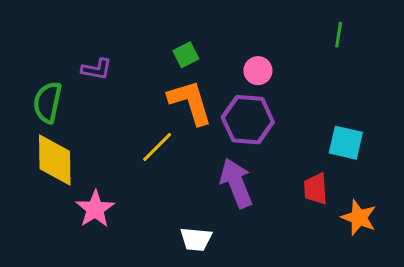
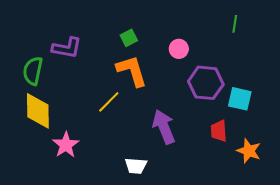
purple L-shape: (97, 69) -> (67, 48), size x1.4
purple hexagon: (248, 120) -> (206, 83), moved

